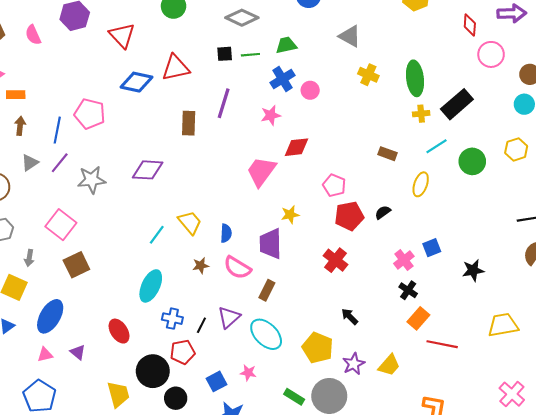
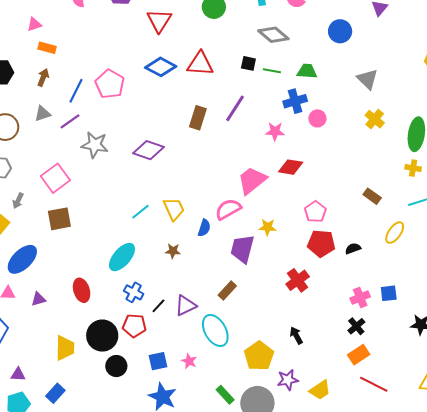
pink semicircle: (237, 268) -> (228, 209), moved, turned 104
purple triangle: (78, 352) -> (38, 299), turned 49

